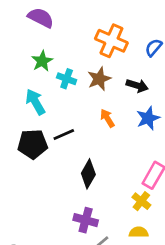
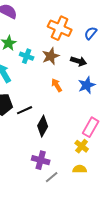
black line: (64, 134) -> (25, 110), moved

